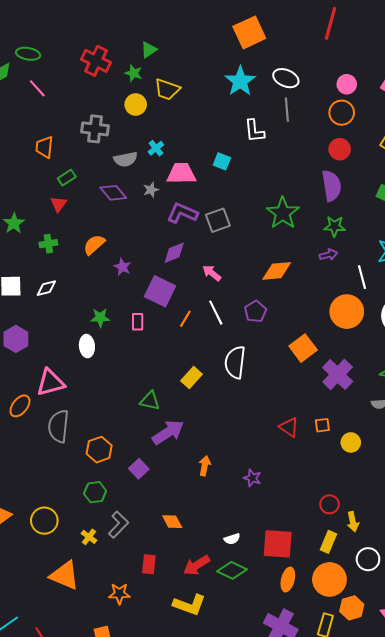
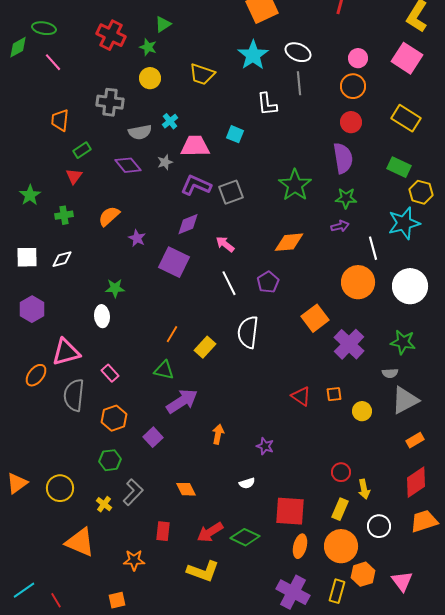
yellow trapezoid: (167, 89) -> (202, 74), moved
orange line: (185, 319) -> (172, 334), moved
pink rectangle: (138, 322) -> (110, 373), moved, turned -42
white semicircle: (232, 539) -> (247, 483), moved

